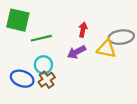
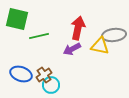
red arrow: (83, 30) -> (78, 28), size x1.6
cyan circle: (43, 65) -> (51, 85), moved

